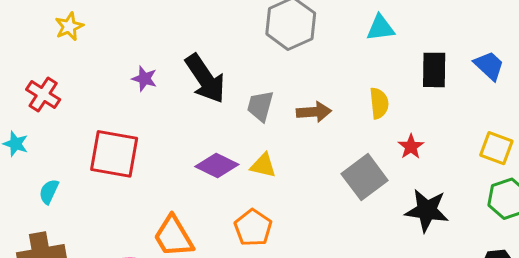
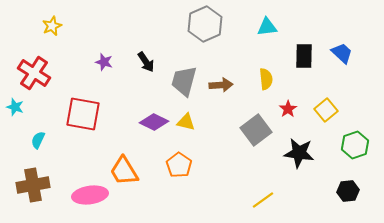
black arrow: (205, 79) -> (146, 62), size x0.6
red cross: (43, 95) -> (34, 73), size x1.4
gray trapezoid: (260, 106) -> (184, 81), size x1.4
yellow square: (496, 148) -> (326, 110), moved, turned 30

